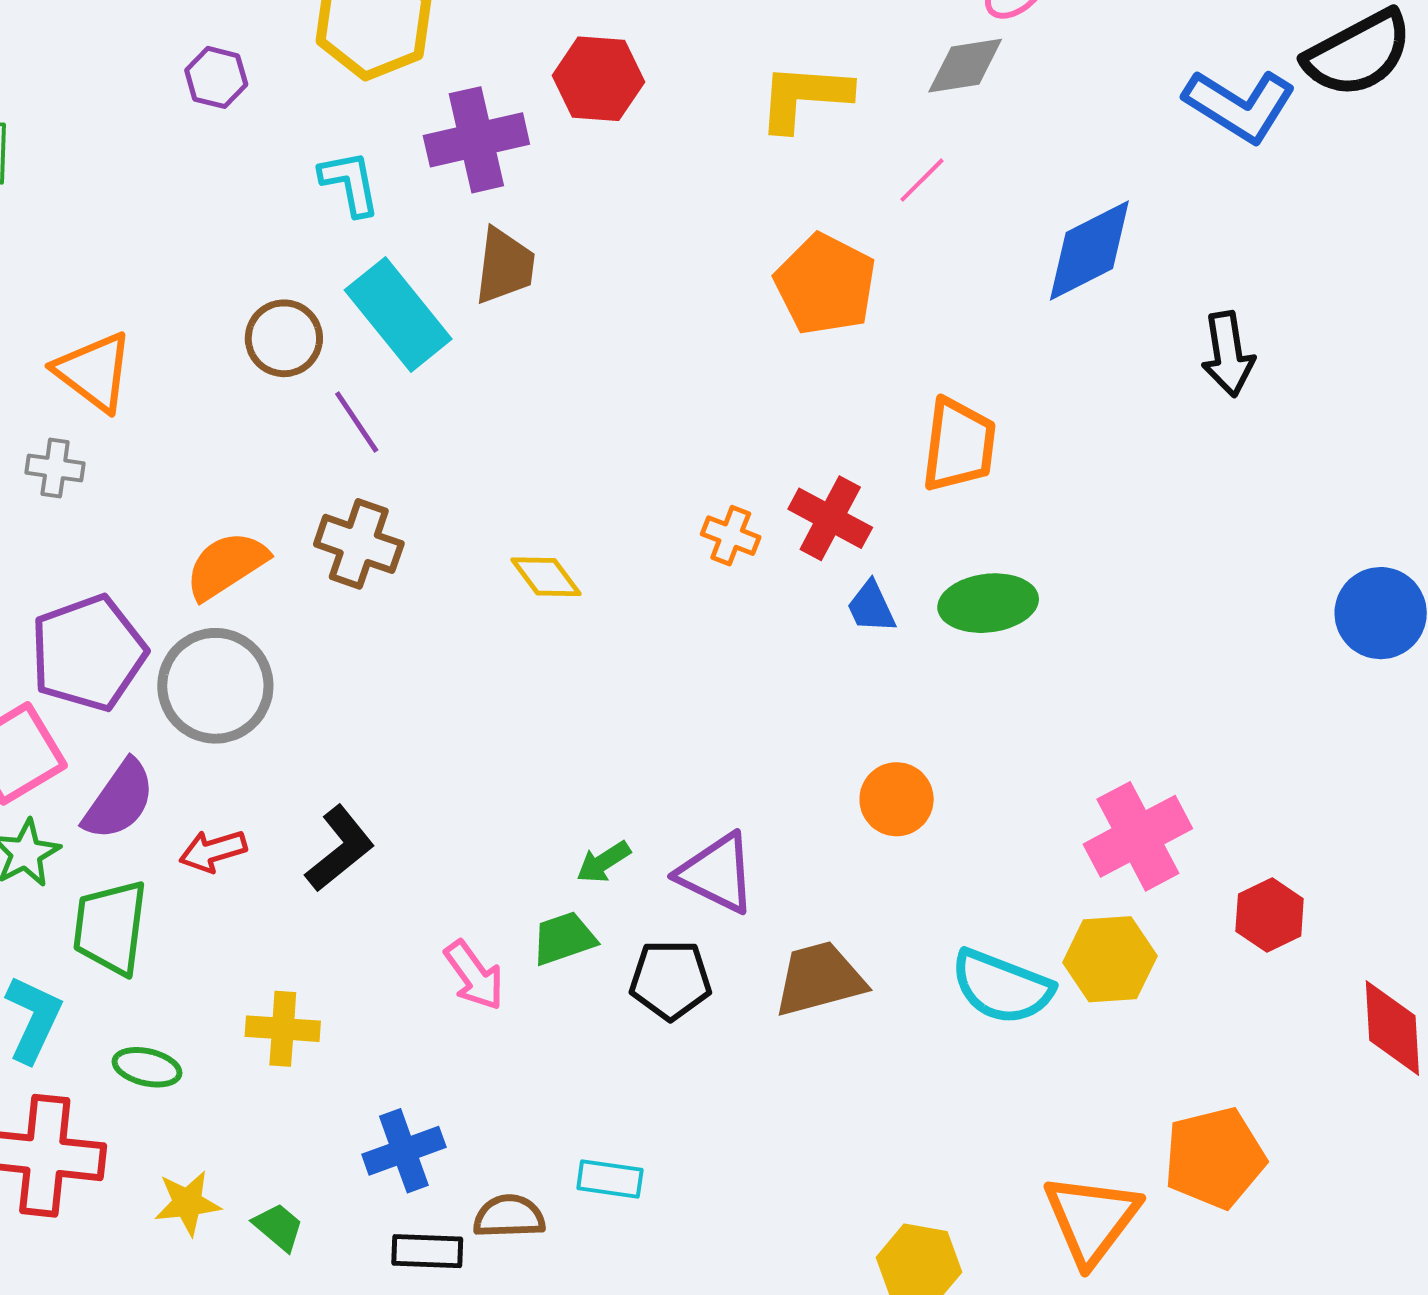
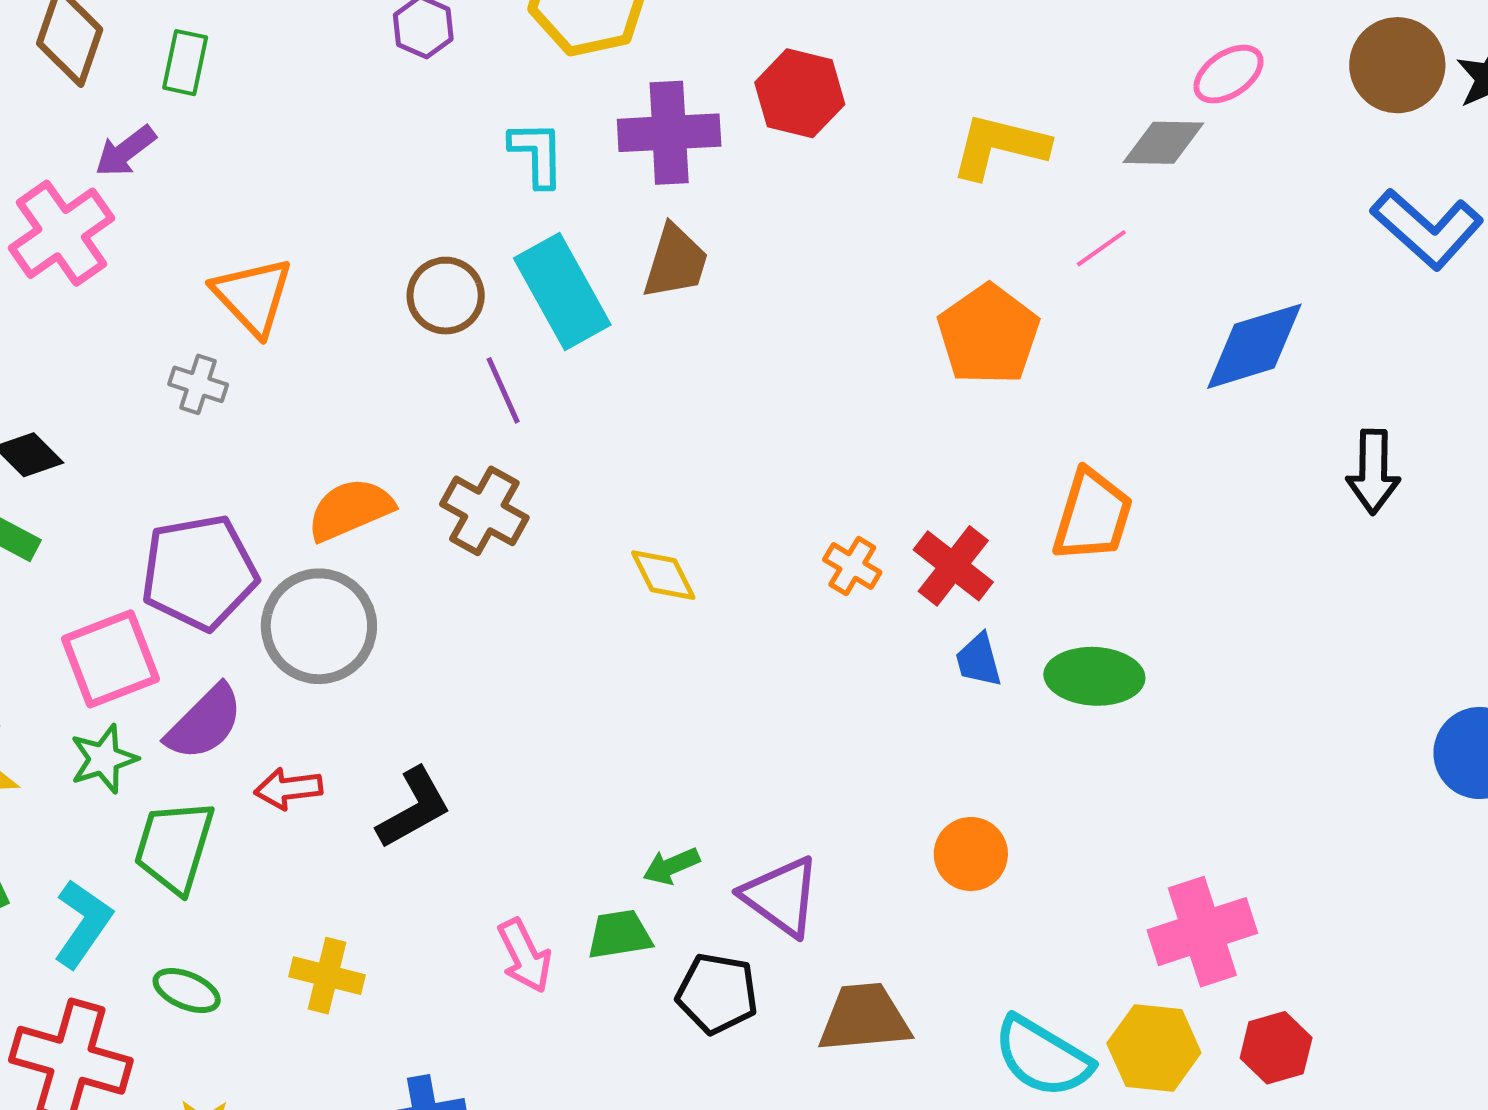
red hexagon: (1270, 915) -> (1276, 1048), moved

